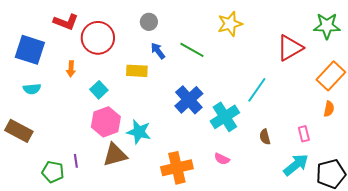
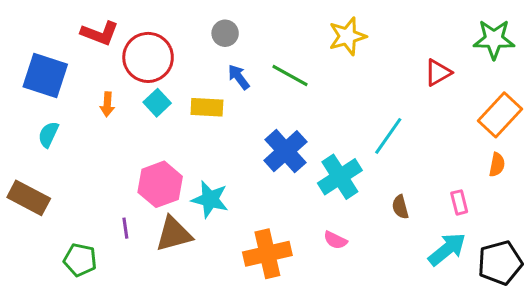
red triangle: (290, 48) -> (438, 73), size x0.7
cyan semicircle: (32, 89) -> (48, 134), turned 120
cyan square: (99, 90) -> (157, 103), moved
purple line: (76, 161) -> (125, 228), moved

